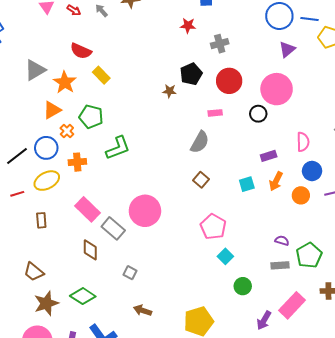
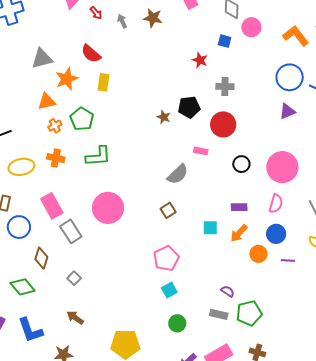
yellow rectangle: (101, 75) -> (103, 82), turned 36
pink circle: (277, 89) -> (282, 167), moved
blue circle: (46, 148) -> (19, 227), moved
pink circle: (145, 211) -> (108, 208), moved
brown diamond: (90, 250) -> (41, 258), moved

